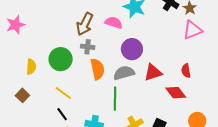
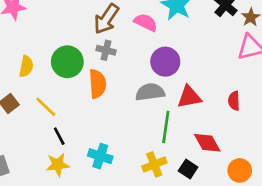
orange semicircle: (97, 69) -> (97, 84), moved
yellow line: (63, 93) -> (46, 107), moved
red diamond: (176, 93) -> (207, 143), moved
green line: (115, 99) -> (166, 127), moved

